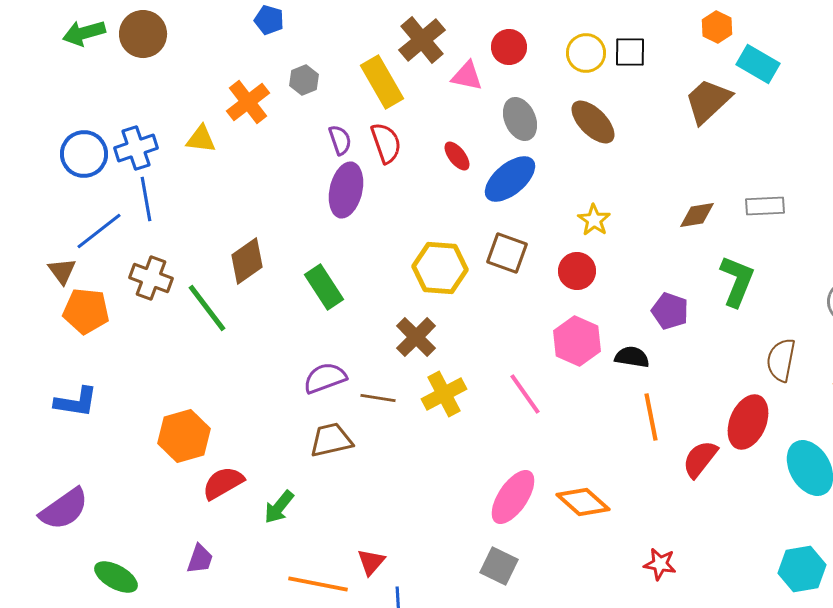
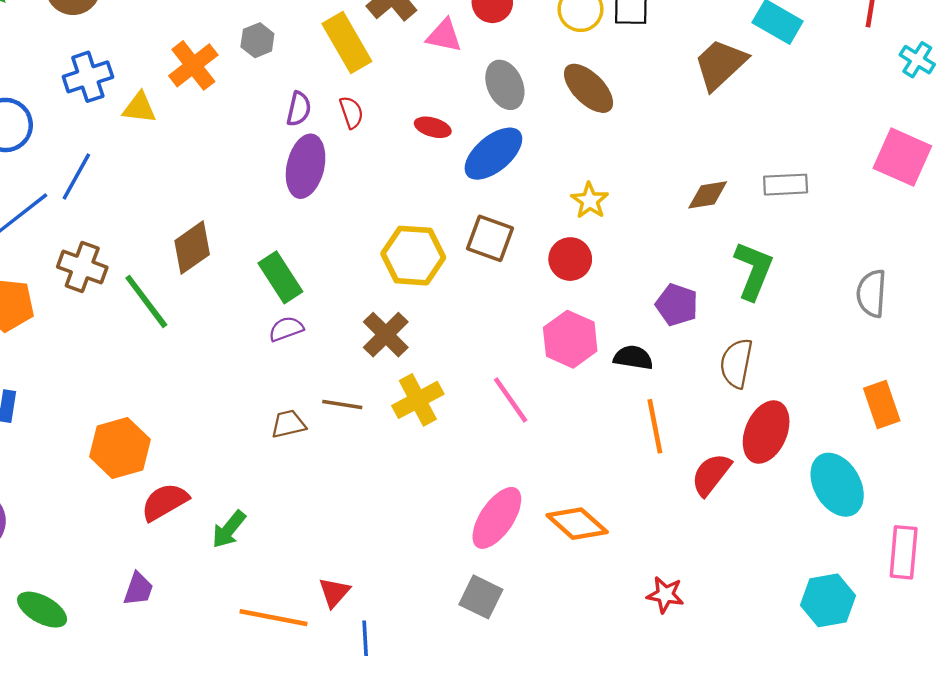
purple semicircle: (340, 140) -> (299, 109), turned 32
red semicircle: (386, 143) -> (351, 112), size x0.7
blue cross: (136, 148) -> (88, 77), moved
red ellipse: (457, 156) -> (433, 127), turned -36
blue line: (146, 199) -> (76, 177), turned 39
brown semicircle: (781, 360) -> (736, 363), moved
purple semicircle: (325, 378) -> (286, 329), moved, size x0.7
brown trapezoid: (331, 440) -> (288, 424), moved, size x0.7

